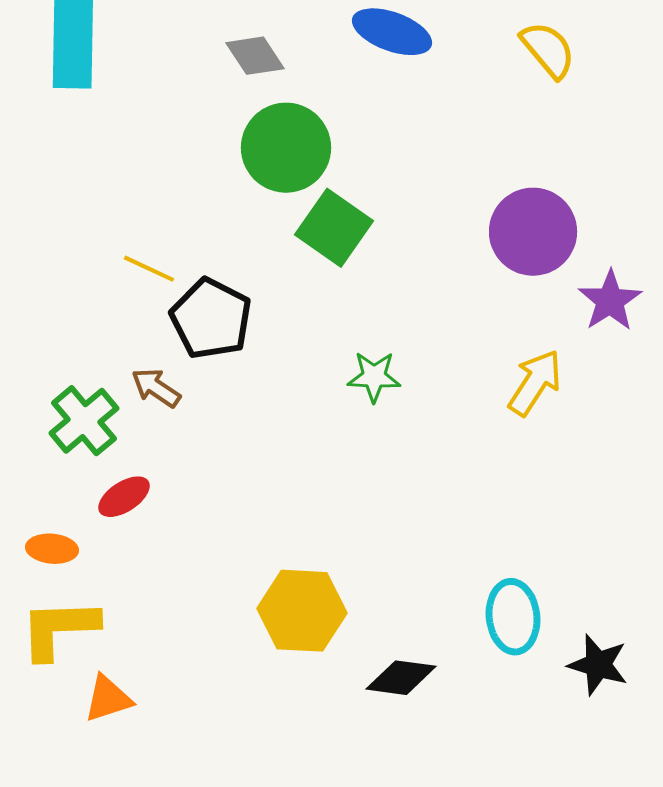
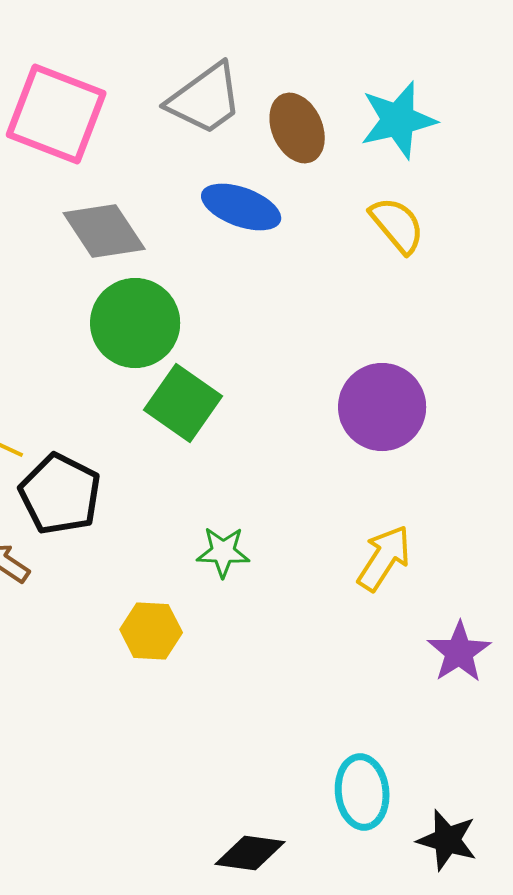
gray diamond: (255, 56) -> (104, 231), size x1.4
purple star: (610, 301) -> (459, 652), moved
yellow hexagon: (302, 611) -> (151, 631), moved, size x0.7

